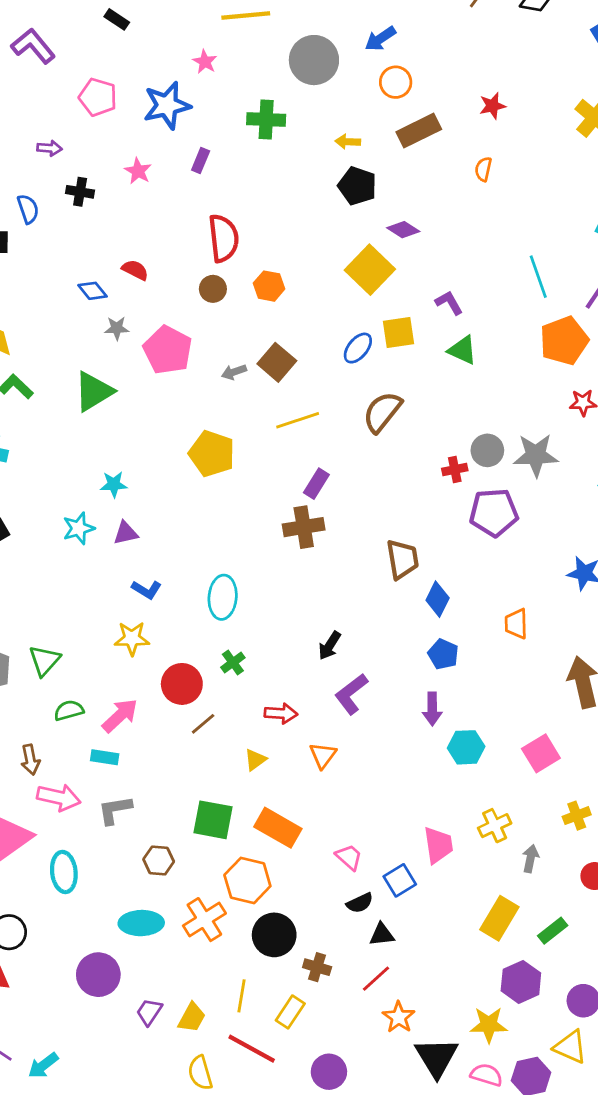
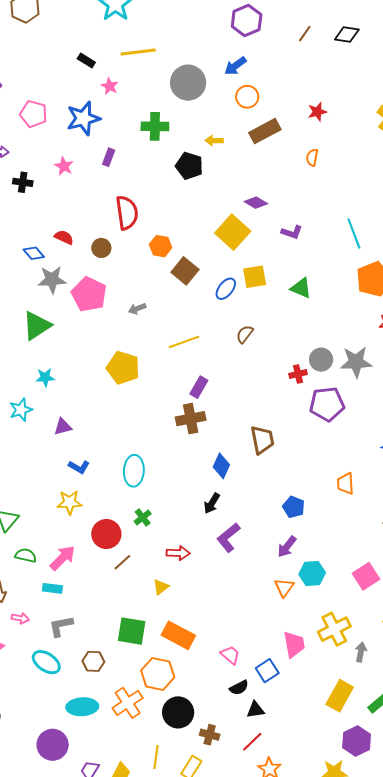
black rectangle: (117, 19) -> (86, 60), moved
black pentagon: (357, 186) -> (189, 166), moved
brown circle: (213, 289) -> (101, 248), moved
purple L-shape: (449, 303) -> (292, 232), moved, turned 140
gray star: (117, 328) -> (52, 280), size x1.6
brown square: (277, 362) -> (185, 271), moved
brown semicircle: (382, 412) -> (245, 334), size x0.6
cyan star: (114, 484) -> (45, 377), moved
cyan star: (79, 528) -> (21, 410), moved
blue diamond: (438, 599) -> (221, 466), moved
purple arrow: (432, 709) -> (287, 547), turned 40
green semicircle: (69, 710) -> (26, 555), turned 30
orange triangle: (323, 755) -> (284, 588), moved
pink arrow: (59, 797) -> (20, 618), size x0.6
yellow cross: (495, 826) -> (334, 629), size x1.4
cyan ellipse: (64, 872) -> (46, 662), moved, turned -48

